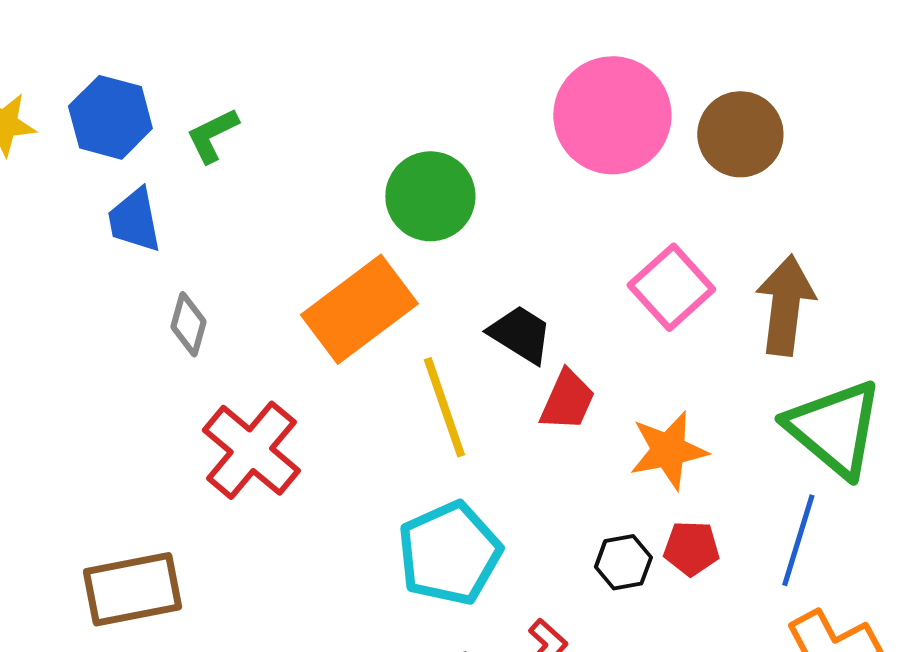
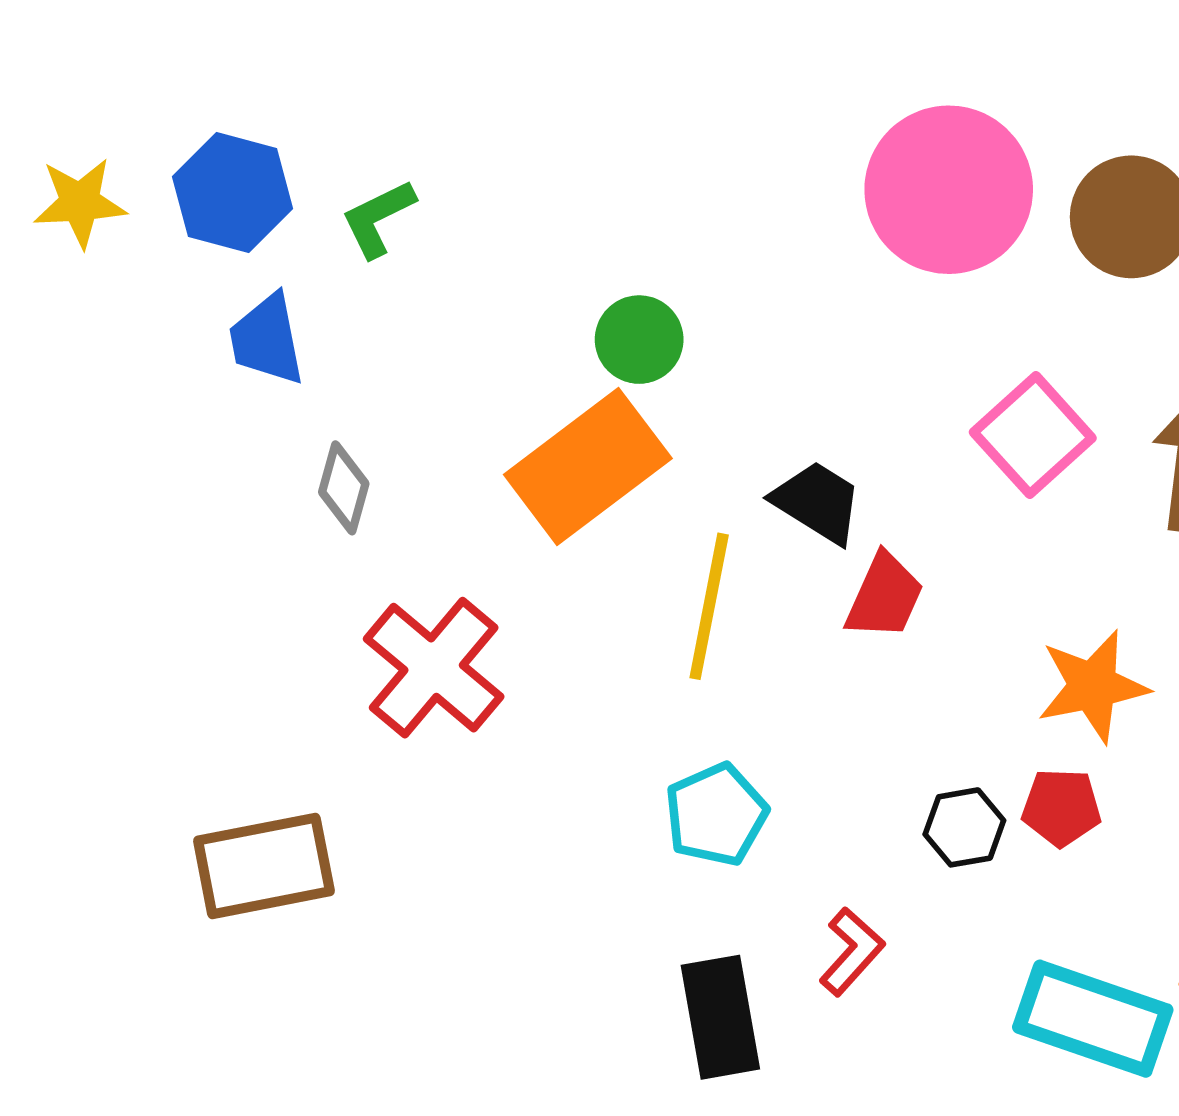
green circle: (430, 196) -> (639, 340), moved, size x0.7
yellow line: (444, 407) -> (709, 606), turned 30
orange star: (668, 450) -> (1093, 686), moved
cyan pentagon: (449, 553) -> (716, 815), size x0.7

